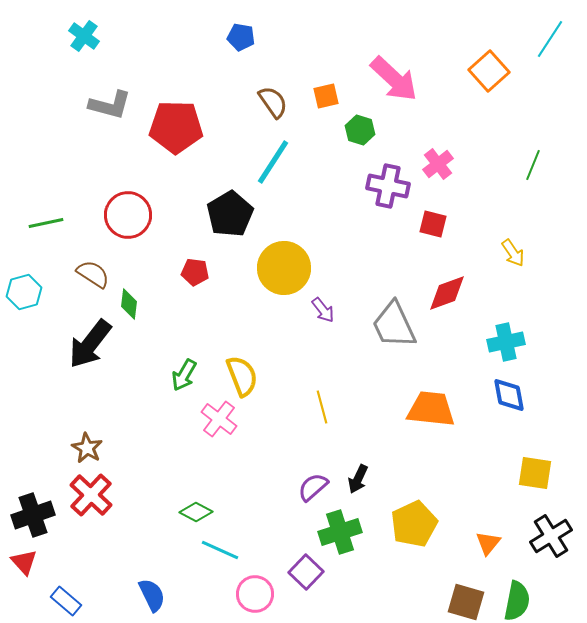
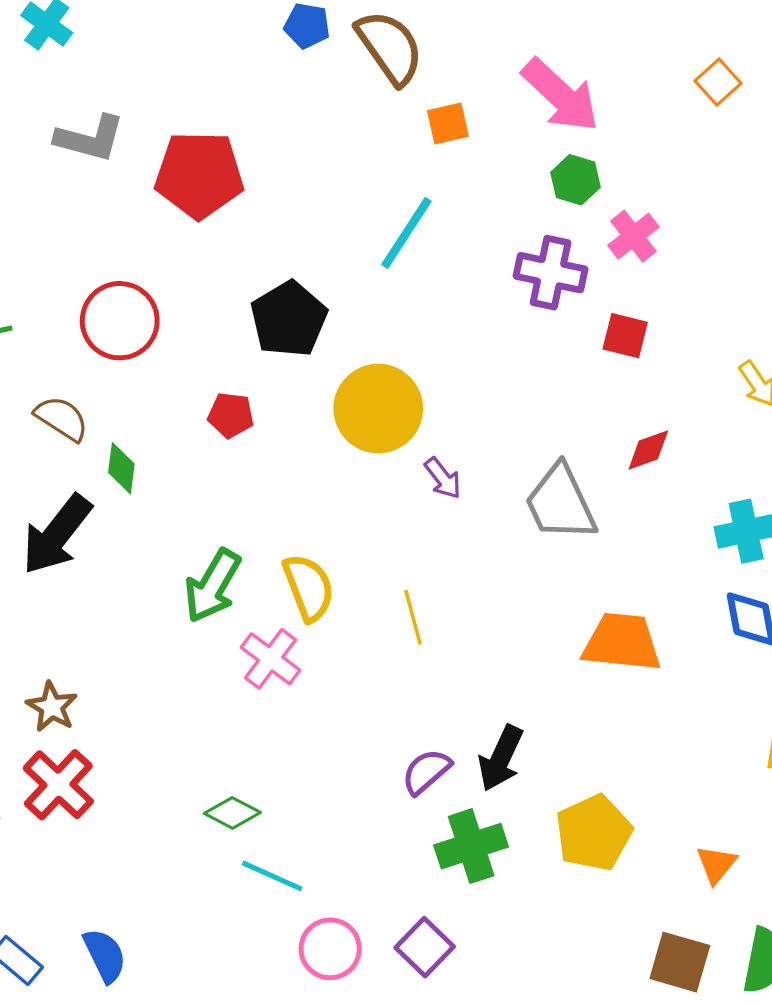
orange square: (489, 71) -> (718, 82), size x0.7
brown semicircle: (273, 102) -> (390, 47), moved, size x1.4
green hexagon: (360, 130) -> (575, 180), moved
cyan line: (273, 162) -> (406, 233), moved
red diamond: (447, 293) -> (648, 450), size x0.7
green arrow: (184, 375) -> (212, 586), size x1.4
yellow line: (322, 407) -> (413, 617), moved
black arrow: (358, 479) -> (501, 758), size x1.4
purple square: (306, 572) -> (425, 947), moved
blue semicircle: (152, 595) -> (105, 955), moved

